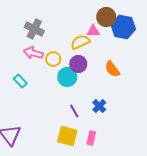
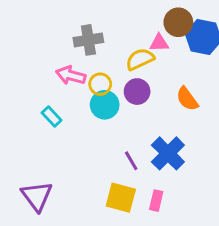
gray cross: (34, 29) -> (88, 40), moved, turned -36
cyan circle: (67, 77) -> (105, 105), moved
blue cross: (99, 106) -> (168, 153), size x1.6

